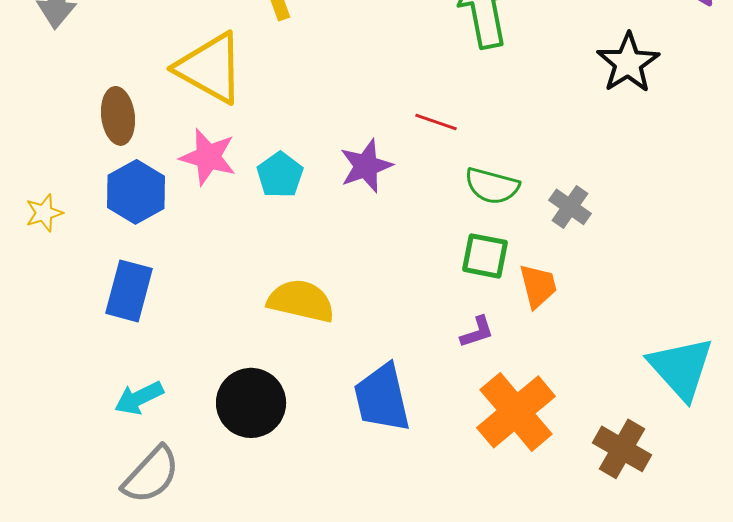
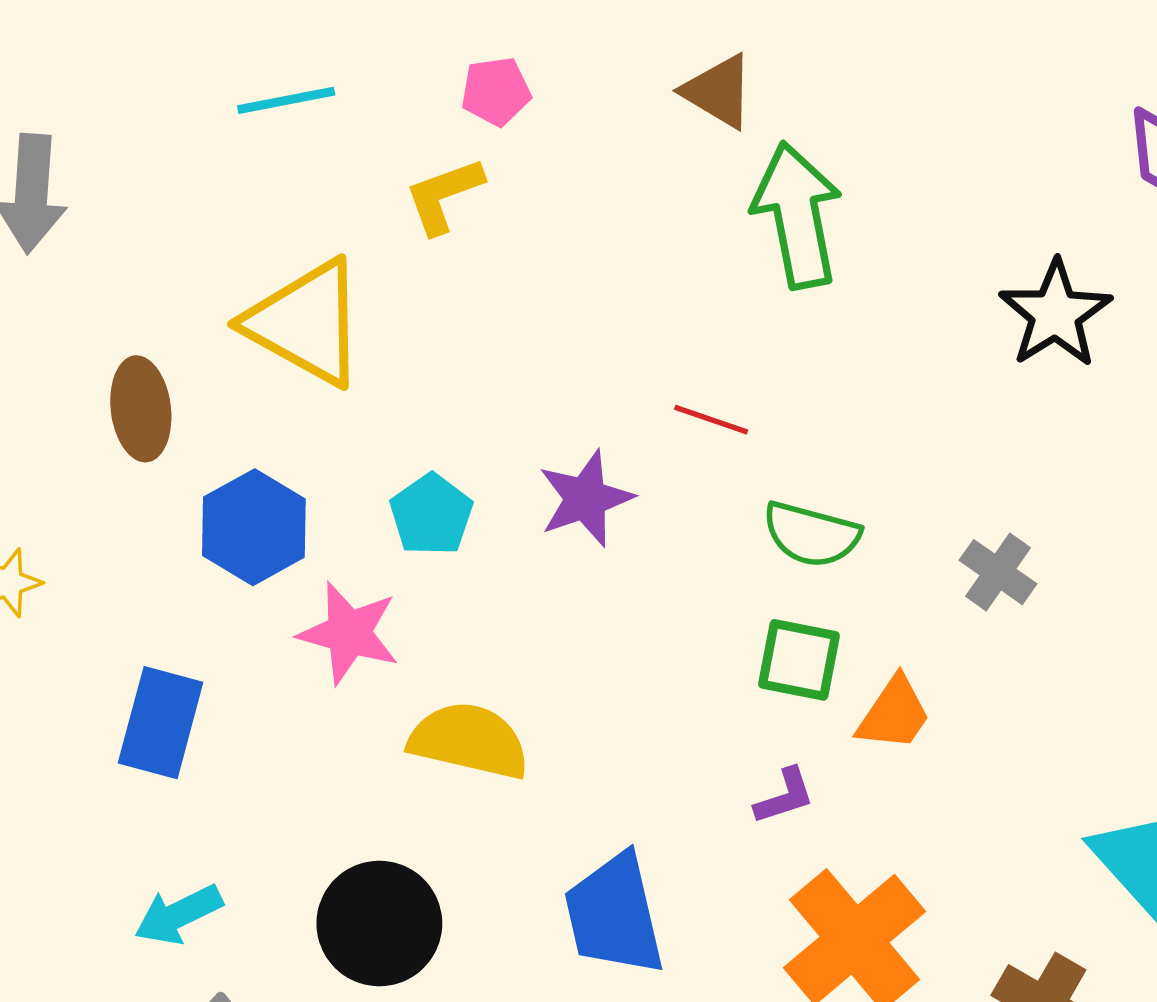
pink star: (208, 157) -> (349, 633), moved
blue hexagon: (136, 192) -> (254, 527), moved
gray cross: (570, 207) -> (998, 572), moved
orange trapezoid: (538, 286) -> (894, 714), turned 48

